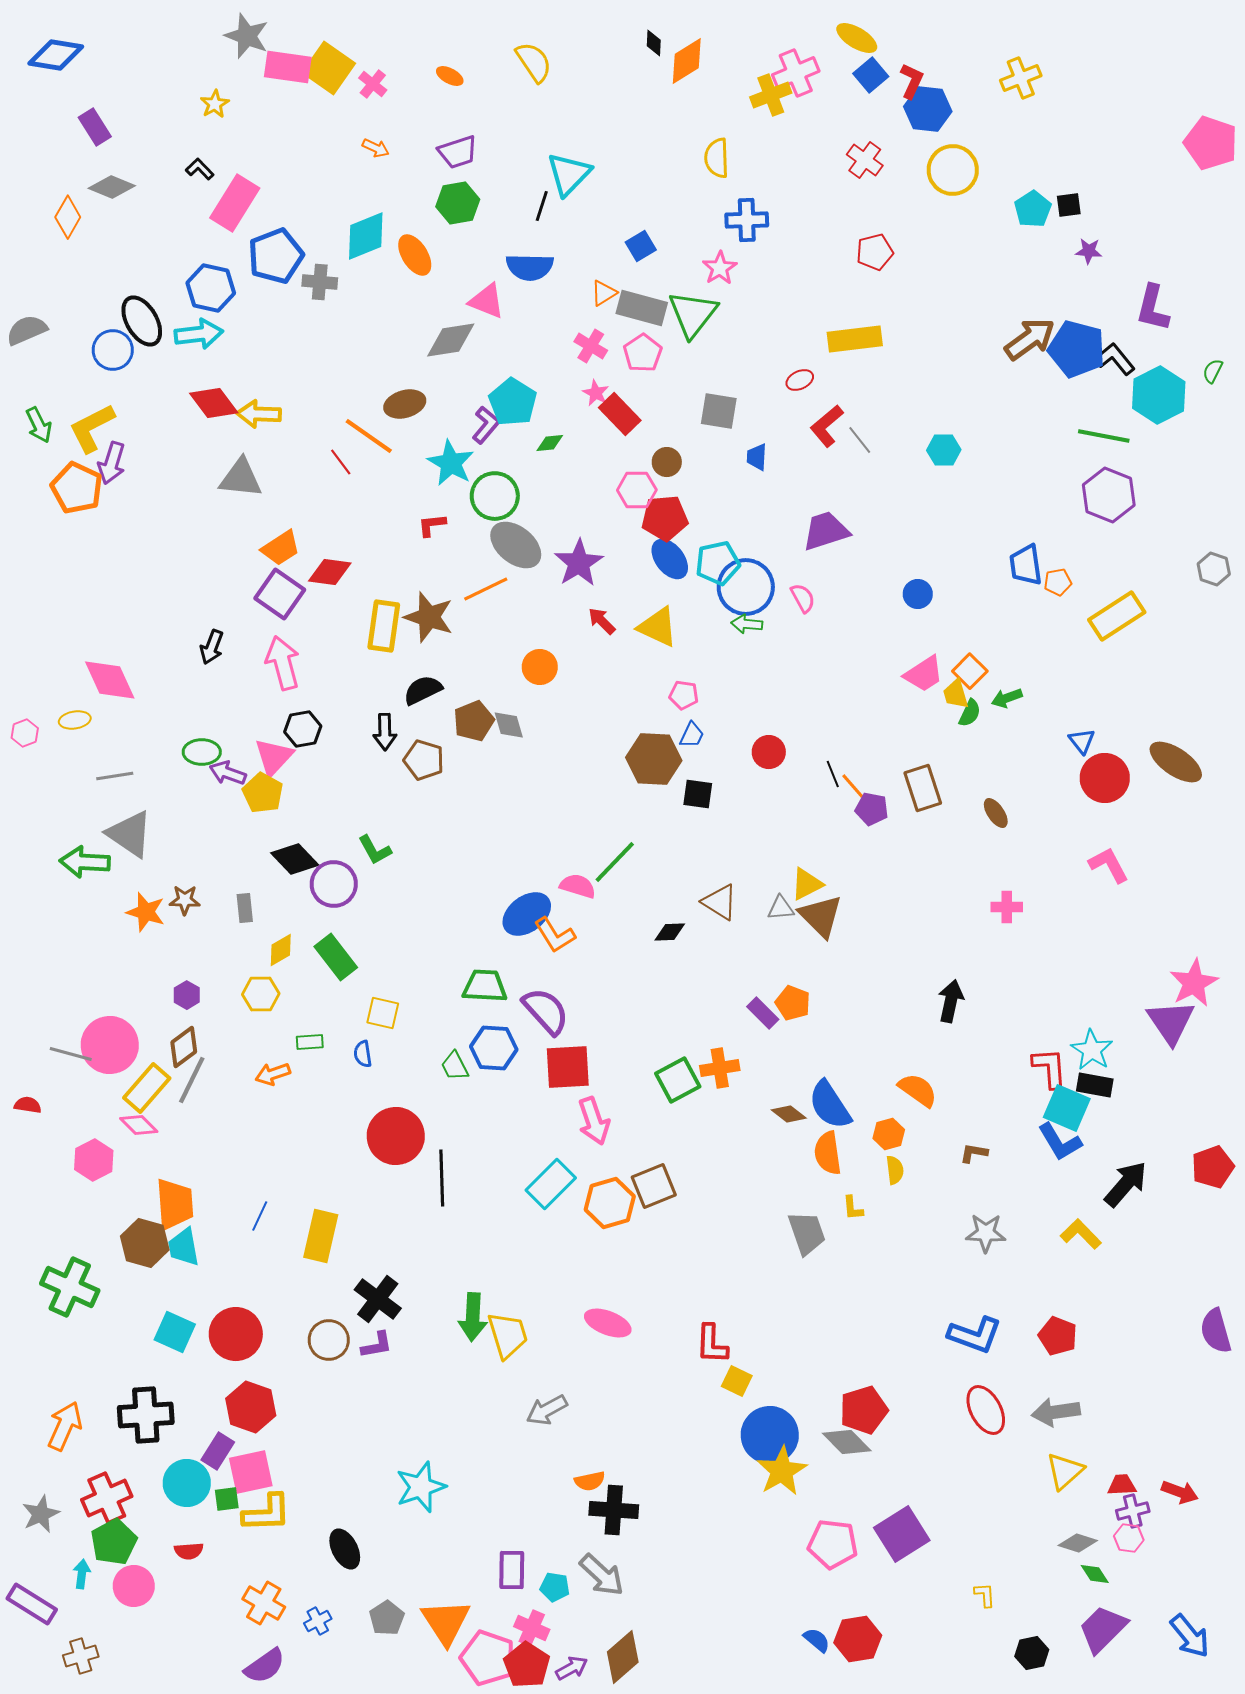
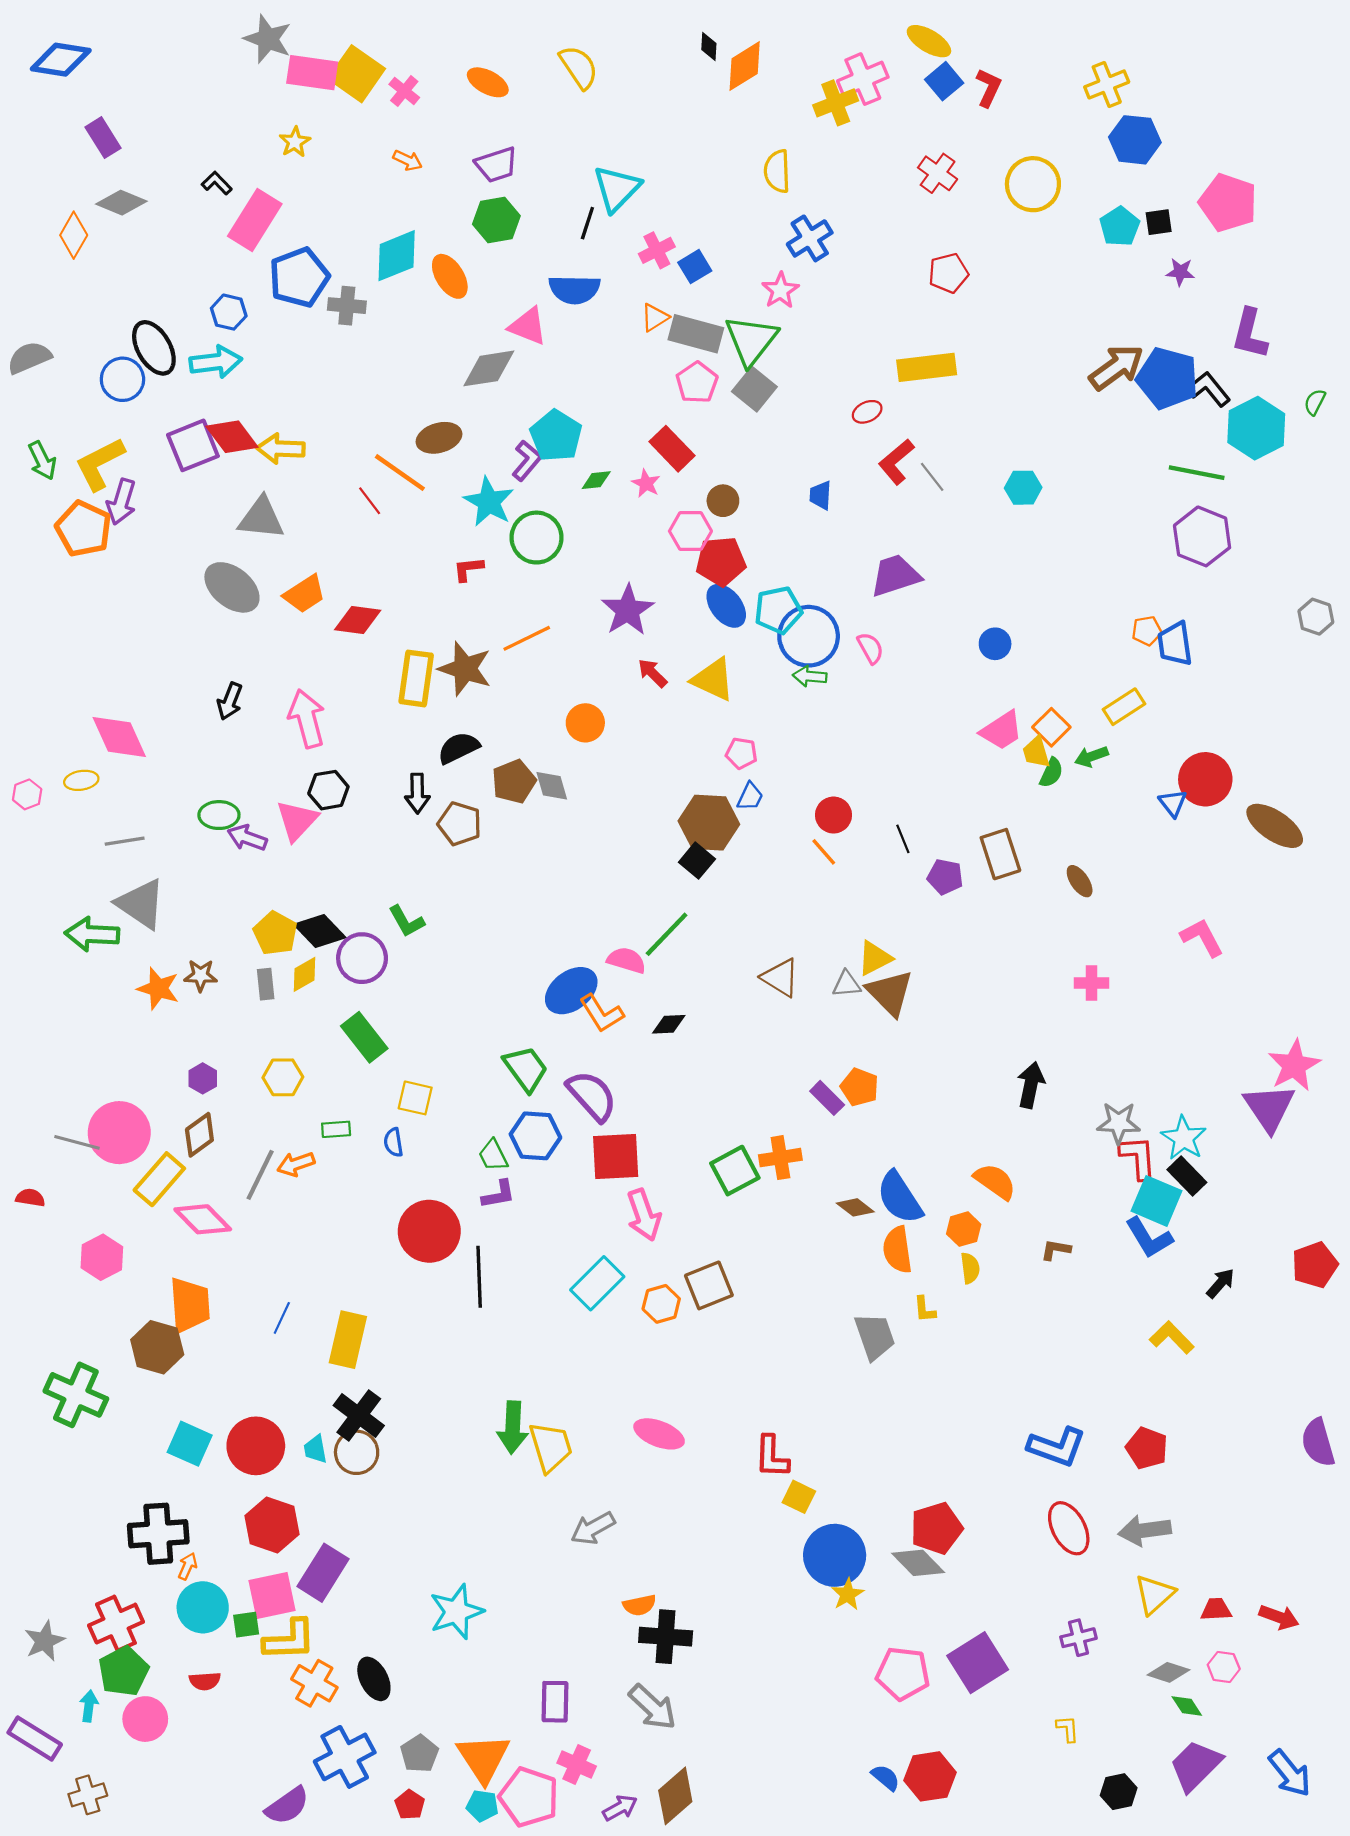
orange ellipse: (450, 76) -> (488, 82), size x1.4
yellow star: (215, 104) -> (295, 142), moved
blue hexagon: (928, 109) -> (1135, 140), moved
pink pentagon: (1211, 143) -> (1228, 203), moved
blue cross: (747, 220) -> (810, 238), turned -30
blue hexagon: (211, 288) -> (229, 312), size x0.7
pink cross: (591, 346) -> (657, 250), moved, turned 32
pink star: (596, 393) -> (646, 483), moved
gray square: (719, 411) -> (754, 389), moved, turned 30
gray ellipse: (516, 545) -> (232, 587), moved
blue trapezoid: (1026, 565) -> (1175, 644), moved
purple square: (280, 594) -> (193, 445), moved, turned 33
yellow rectangle: (1117, 616) -> (1124, 707), moved, size x0.7
red circle: (1105, 778) -> (1205, 779), moved
orange line: (853, 786) -> (824, 852), moved
yellow pentagon: (263, 793) -> (275, 933), moved
black square: (698, 794) -> (697, 861), moved, turned 32
black diamond: (670, 932) -> (669, 1024), moved
yellow diamond: (281, 950) -> (305, 974), moved
green trapezoid: (485, 986) -> (526, 1069), turned 51
gray line: (192, 1080) -> (260, 1175), moved
black rectangle: (1095, 1085) -> (1187, 1176), turned 36
pink diamond: (139, 1125) -> (203, 1219), moved, size x1.4
black arrow: (1126, 1184) -> (1220, 1283), size x0.6
orange hexagon: (610, 1203) -> (661, 1304), size x0.7
gray star: (986, 1233) -> (1119, 1123), moved
cyan trapezoid: (184, 1247) -> (315, 1449), moved, size x0.7
black cross: (378, 1299) -> (359, 1416), moved
purple L-shape: (377, 1345) -> (499, 1194), moved
orange arrow: (65, 1426) -> (188, 1566), moved, size x0.5
purple rectangle: (218, 1451) -> (323, 1573), moved, size x1.4
yellow star: (782, 1471) -> (848, 1594), size x0.6
purple cross: (1133, 1511) -> (1078, 1638), moved
cyan pentagon: (555, 1587) -> (482, 1806), moved
orange cross: (264, 1603) -> (314, 1683), moved
blue cross: (318, 1621) -> (345, 1757), size x2.0
red pentagon: (527, 1665) -> (410, 1805), moved, size x0.6

